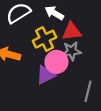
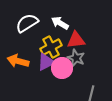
gray star: (72, 51) -> (76, 58), turned 30
purple triangle: (46, 75) -> (46, 62), moved

